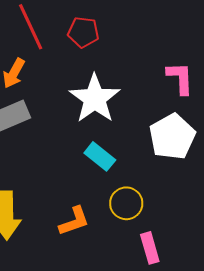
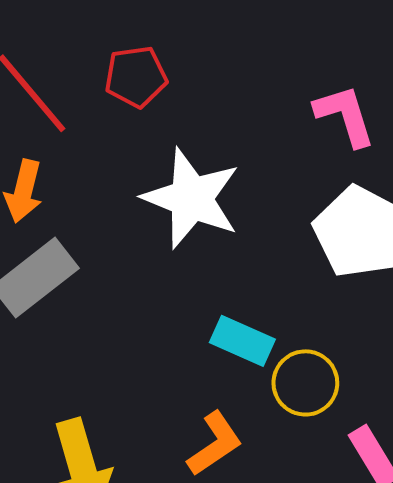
cyan rectangle: (100, 156) -> (242, 341), moved

